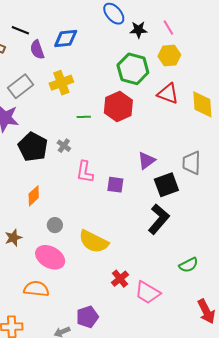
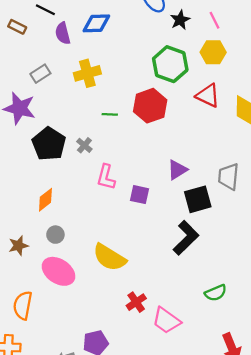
black star: (138, 30) -> (180, 20), turned -30
gray rectangle: (21, 86) -> (40, 74), size x0.7
gray circle: (55, 225) -> (55, 235), moved
orange semicircle: (36, 289) -> (23, 305), moved, turned -90

